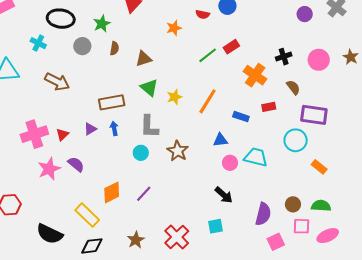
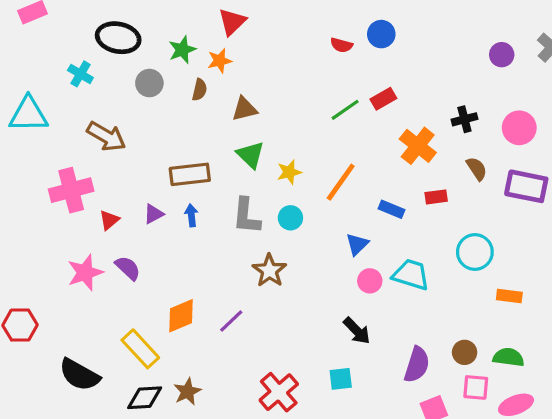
orange star: (174, 28) -> (220, 61), moved
purple rectangle: (314, 115) -> (526, 186), moved
pink cross: (34, 134) -> (71, 190), moved
blue triangle: (220, 140) -> (357, 244), turned -42
brown star: (178, 151) -> (269, 271), moved
cyan circle: (141, 153) -> (290, 218), moved
orange rectangle: (319, 167) -> (509, 296), turned -35
brown star: (136, 240) -> (187, 392), moved

